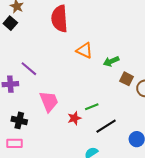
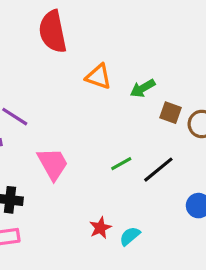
red star: (74, 118) -> (100, 228), moved
black line: (106, 126) -> (158, 170), moved

